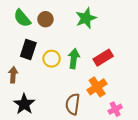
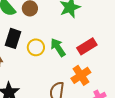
green arrow: (74, 59) -> (58, 47), turned -42

